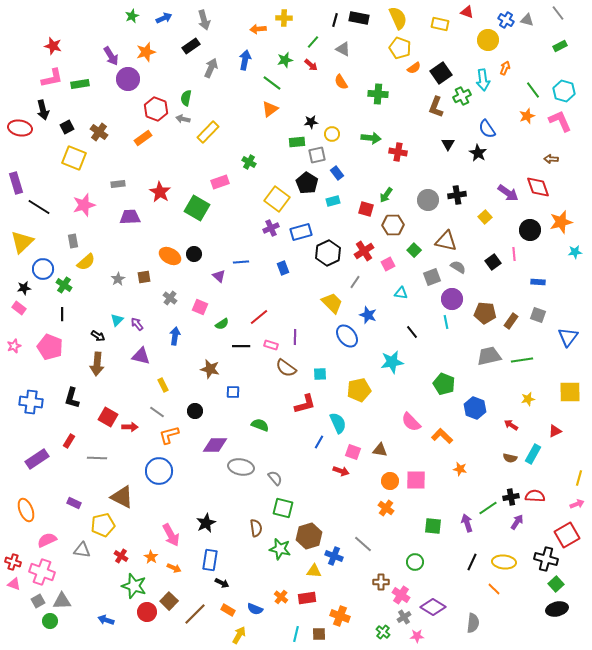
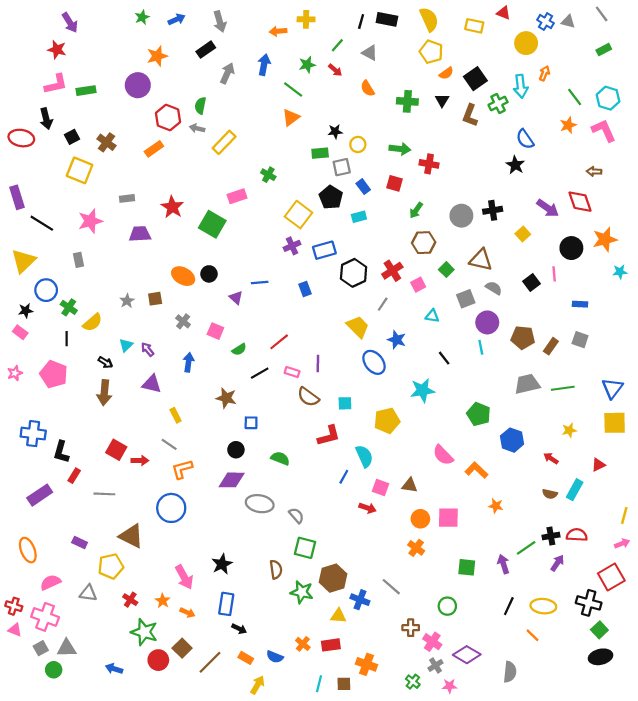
purple arrow: (111, 56) -> (70, 23), moved
black triangle: (448, 144) -> (442, 100), moved
red square: (366, 209) -> (395, 183), moved
yellow semicircle: (86, 262) -> (92, 322), moved
blue triangle: (568, 337) -> (612, 388), moved
black line: (241, 346) -> (260, 373), turned -30
black L-shape: (72, 398) -> (61, 452), moved
black circle: (195, 411) -> (236, 450), moved

